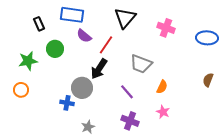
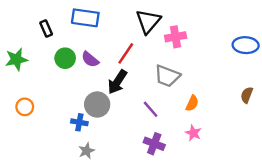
pink cross: (166, 28) -> (176, 37), moved, turned -30
purple semicircle: (84, 36) -> (90, 59), moved
green star: (28, 61) -> (16, 59), moved
gray star: (88, 127) -> (86, 151), moved

